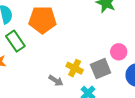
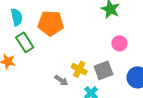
pink circle: (119, 52) -> (119, 43), moved

